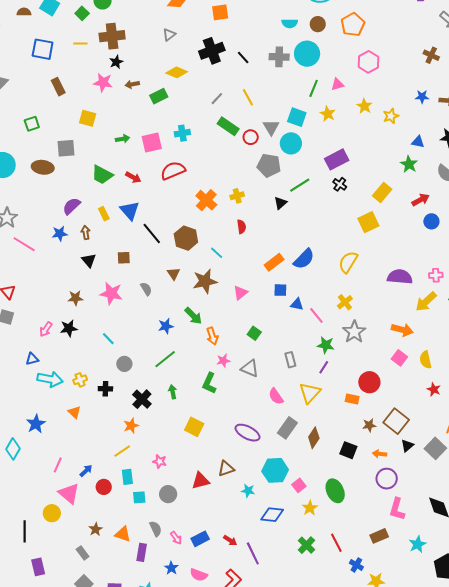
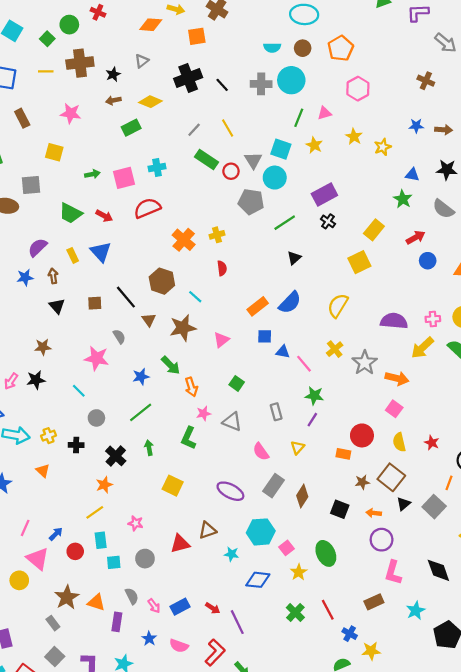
black star: (116, 62) -> (113, 74), moved
brown arrow: (132, 84) -> (113, 100), moved
black triangle: (281, 203) -> (294, 258), moved
black line: (152, 234) -> (126, 297), moved
pink star: (111, 293) -> (97, 358), moved
gray star: (354, 332) -> (365, 363), moved
yellow semicircle: (425, 360) -> (399, 442), moved
yellow triangle: (310, 393) -> (298, 448), size x0.6
brown star: (96, 529) -> (67, 597), size x1.6

